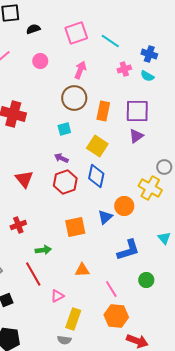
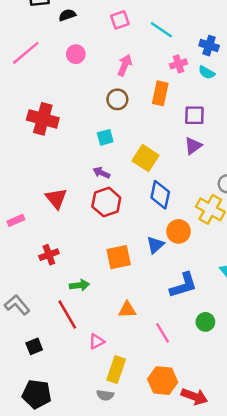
pink square: (76, 33) -> (120, 20), size x0.7
brown circle: (74, 98) -> (117, 99), size x0.7
orange rectangle: (103, 111) -> (160, 93), moved
purple square: (137, 111) -> (194, 115), size x0.7
blue diamond: (96, 176) -> (160, 195), moved
orange hexagon: (116, 316) -> (163, 381), moved

